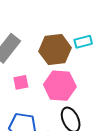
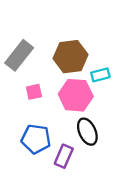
cyan rectangle: (83, 42) -> (100, 75), moved

